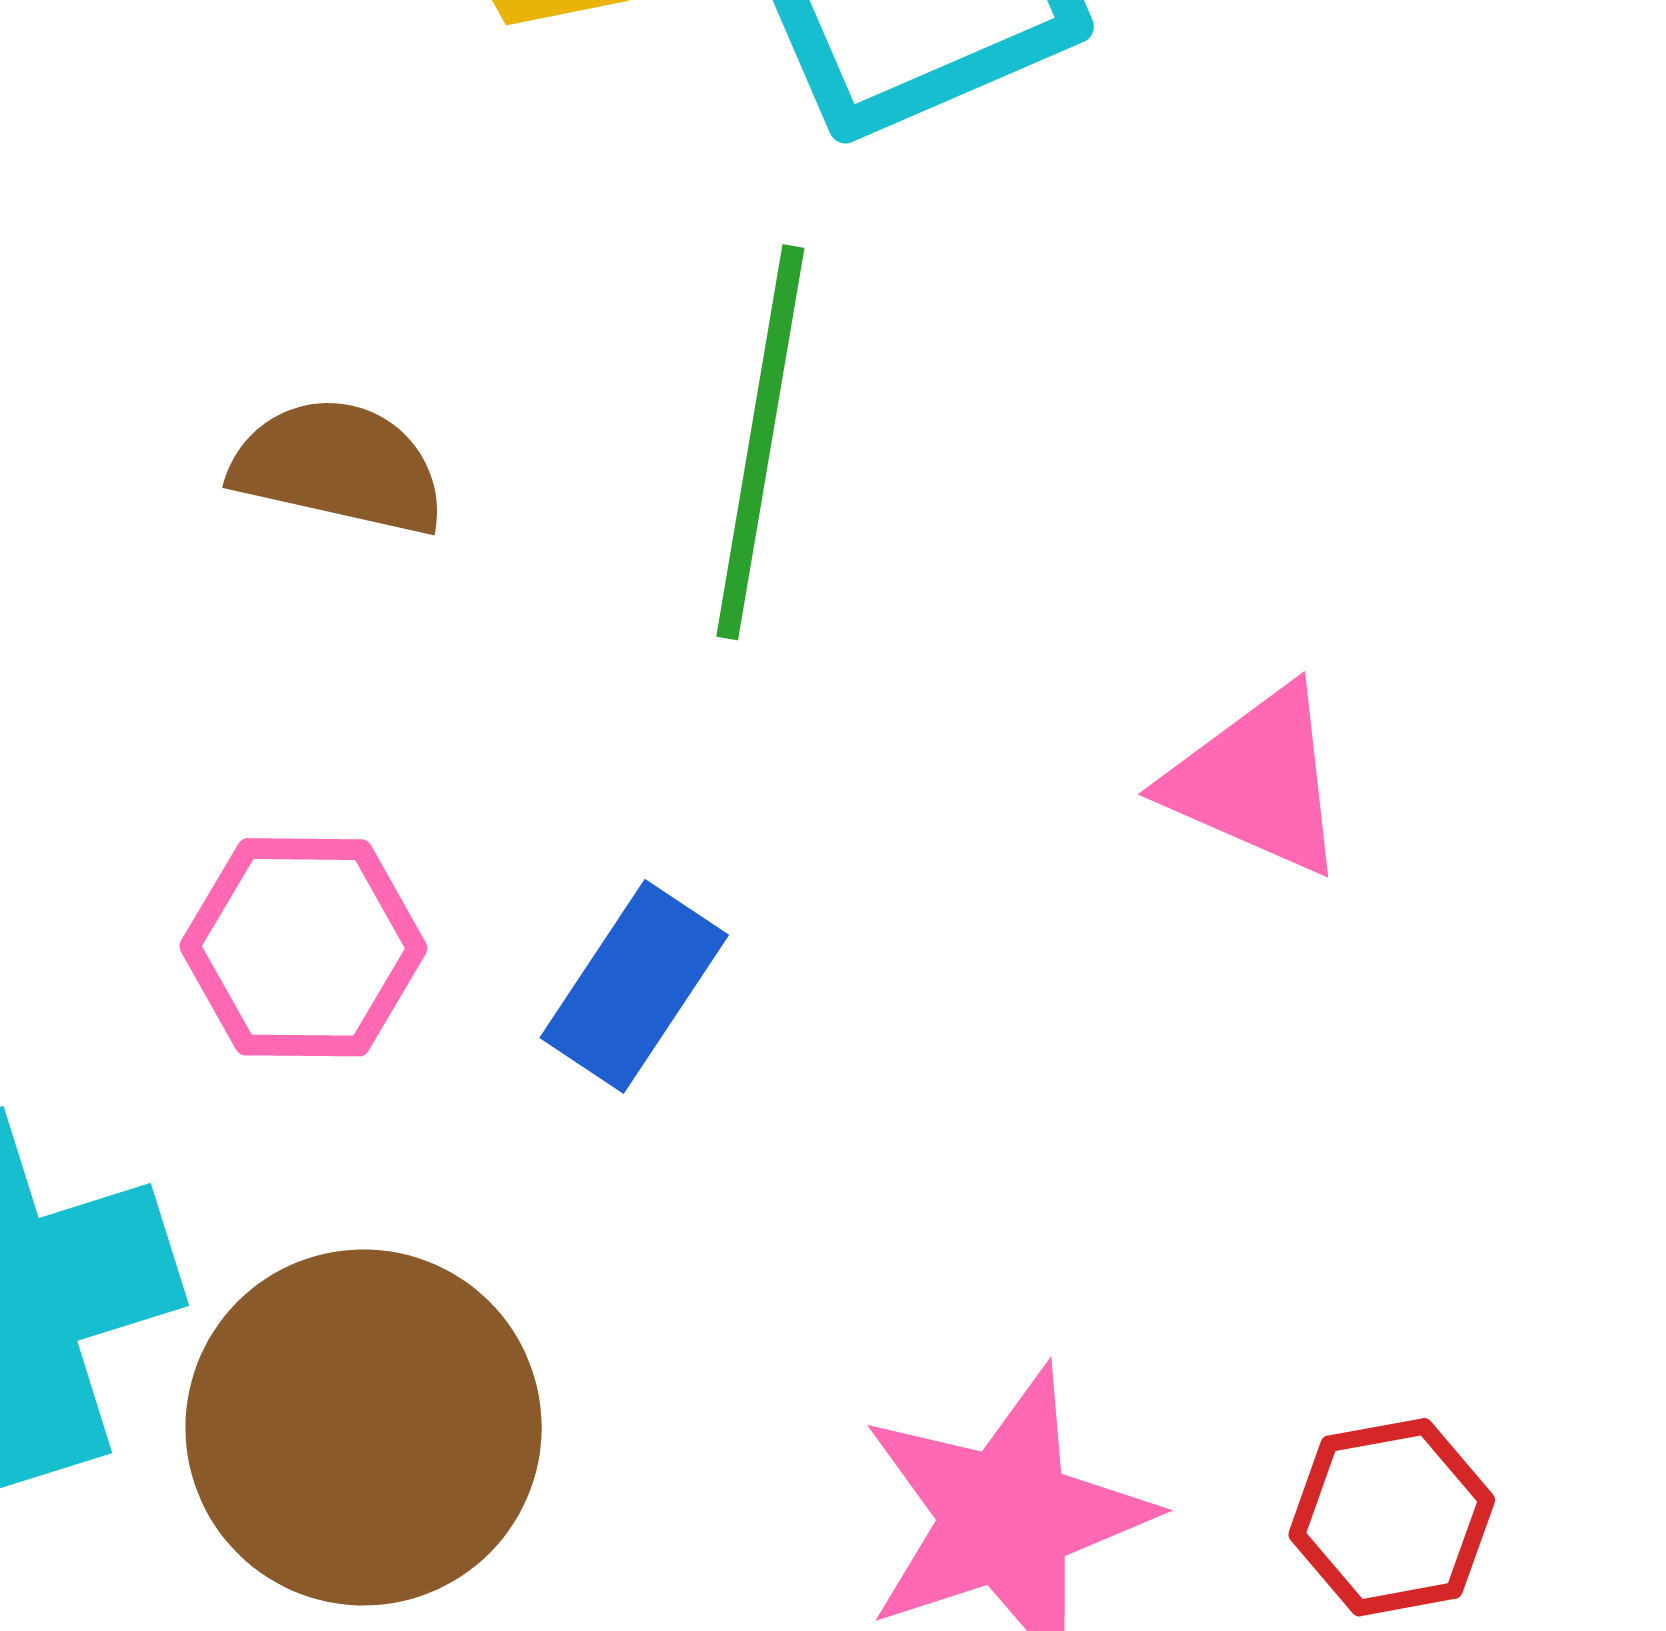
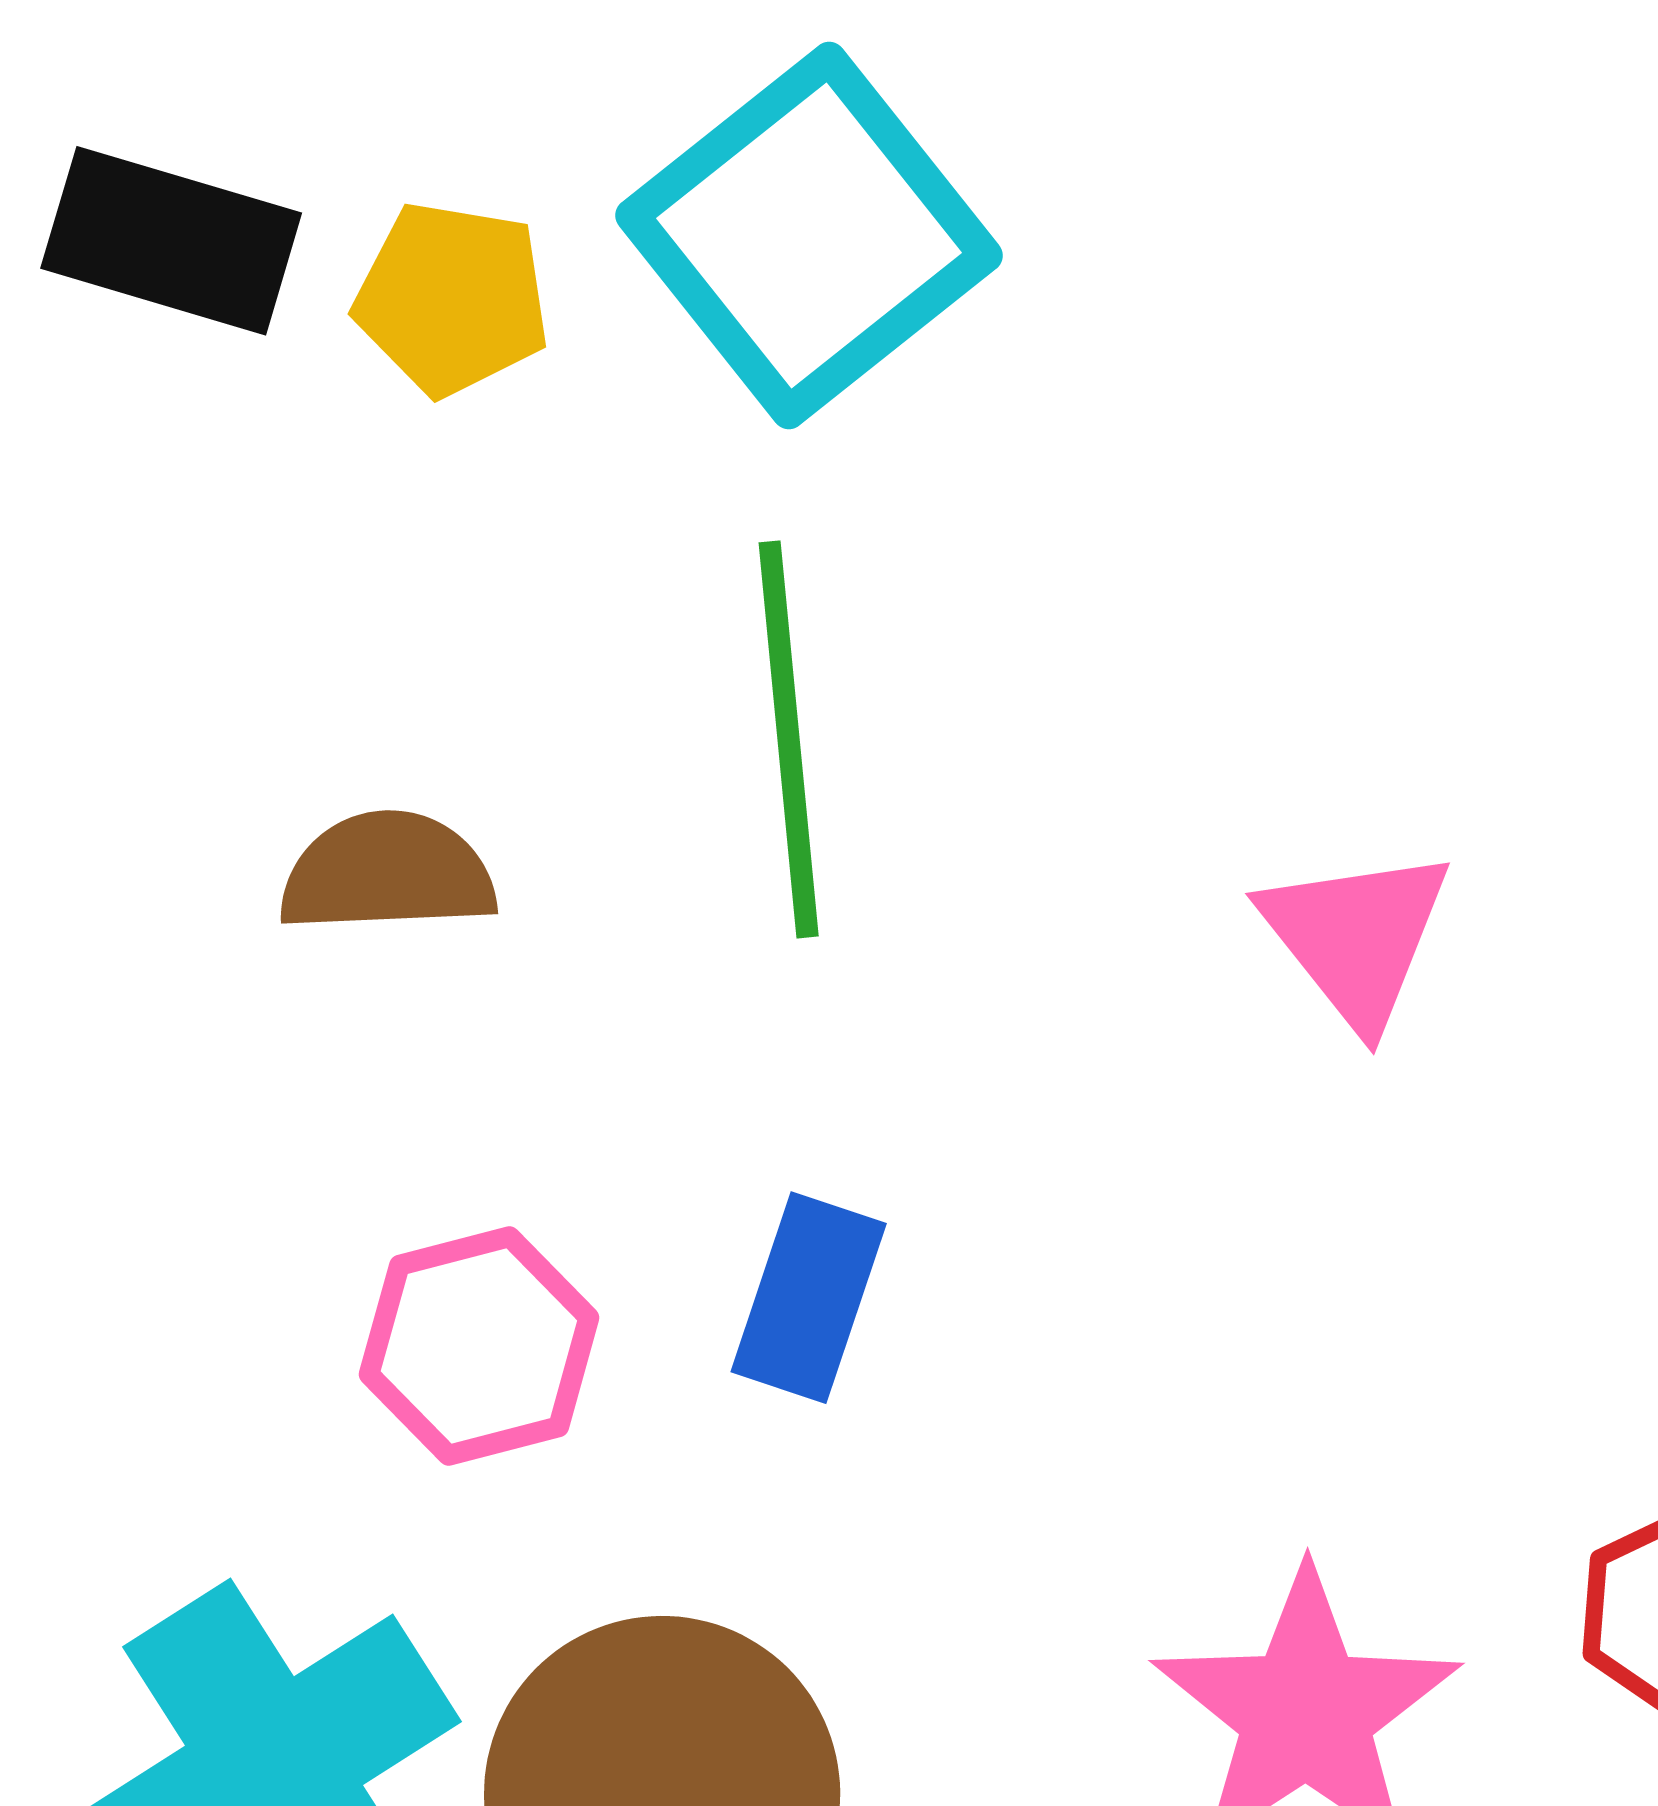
pink triangle: (1257, 781) -> (1356, 937), turned 43

